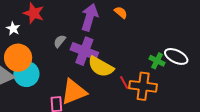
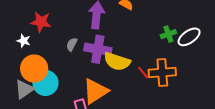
white ellipse: (176, 56) -> (189, 37), turned -50
green cross: (157, 61) -> (168, 34), moved, turned -35

